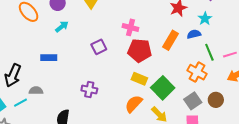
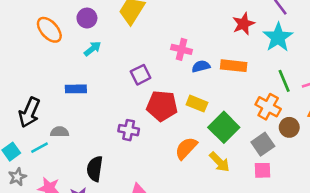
cyan star: (205, 19) -> (278, 37), size x1.6
blue semicircle: (194, 34) -> (201, 66), moved
orange rectangle: (171, 40) -> (234, 66), turned 66
red pentagon: (140, 50) -> (162, 106), moved
yellow rectangle: (139, 79) -> (197, 104), moved
brown circle: (216, 100) -> (289, 127), moved

